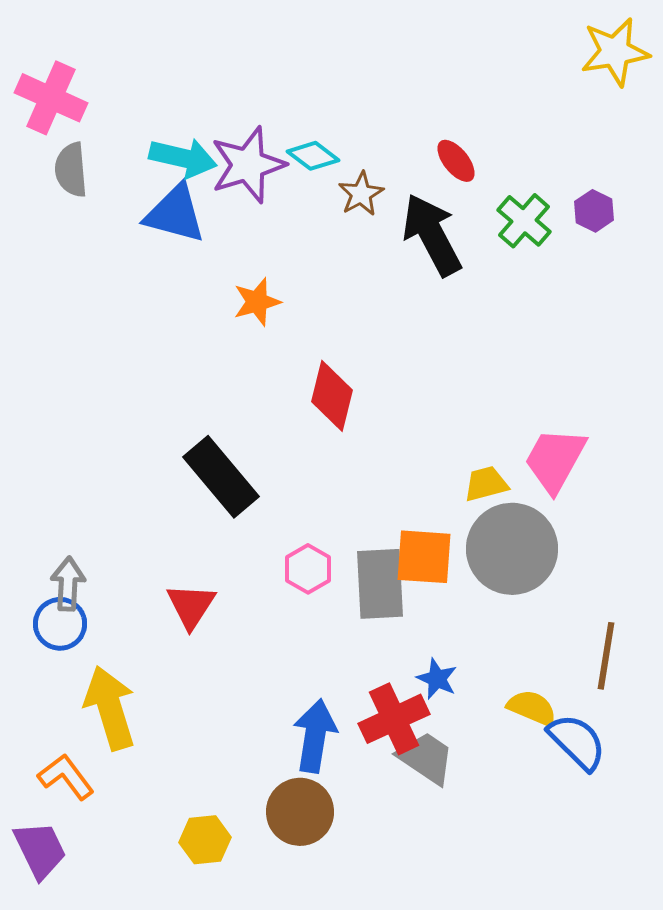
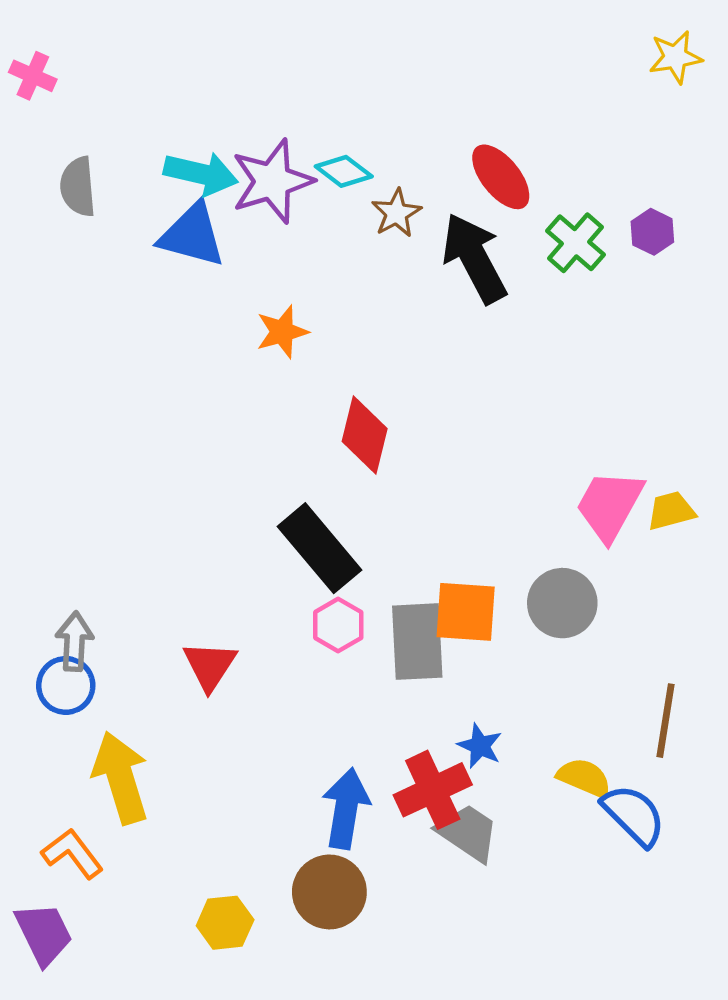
yellow star: (615, 52) -> (675, 57), size x0.7
pink cross: (51, 98) -> (33, 76), moved, size x0.6
red ellipse: (456, 161) -> (501, 177), size x1.4
black rectangle: (221, 477) -> (320, 548), moved
yellow trapezoid: (486, 484) -> (671, 511), moved
gray circle: (512, 549) -> (562, 603), size x0.7

